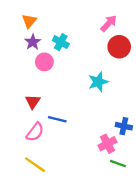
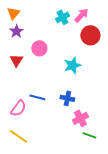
cyan cross: (61, 42) -> (62, 17), moved, turned 32
pink circle: (44, 62) -> (39, 48), moved
red triangle: (33, 102) -> (16, 60), moved
blue cross: (124, 126) -> (67, 98), moved

